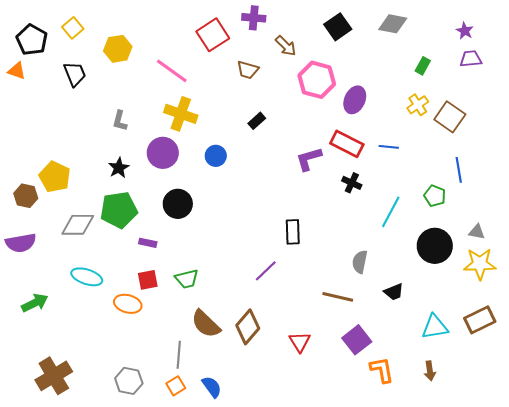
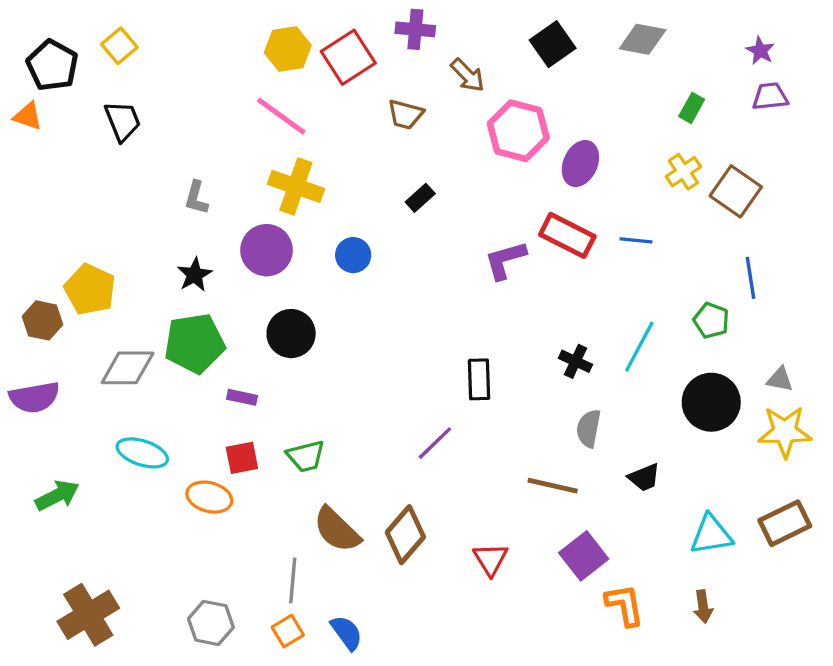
yellow hexagon: (118, 49) -> (288, 49), moved
black cross: (352, 183) -> (576, 361), moved

